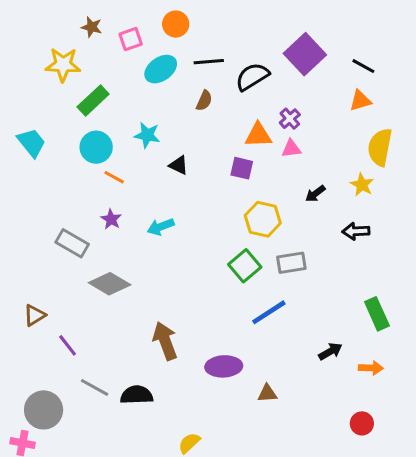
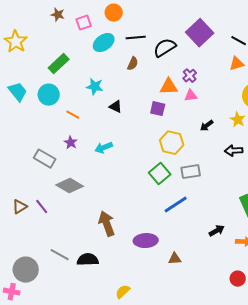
yellow star: (63, 65) -> (16, 42), moved, turned 30
cyan circle: (96, 147) -> (49, 95), moved
purple line: (68, 345) -> (42, 207), moved

